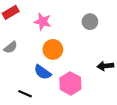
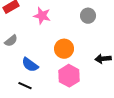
orange circle: (53, 49) -> (64, 49), moved
blue semicircle: (43, 72) -> (30, 65), moved

